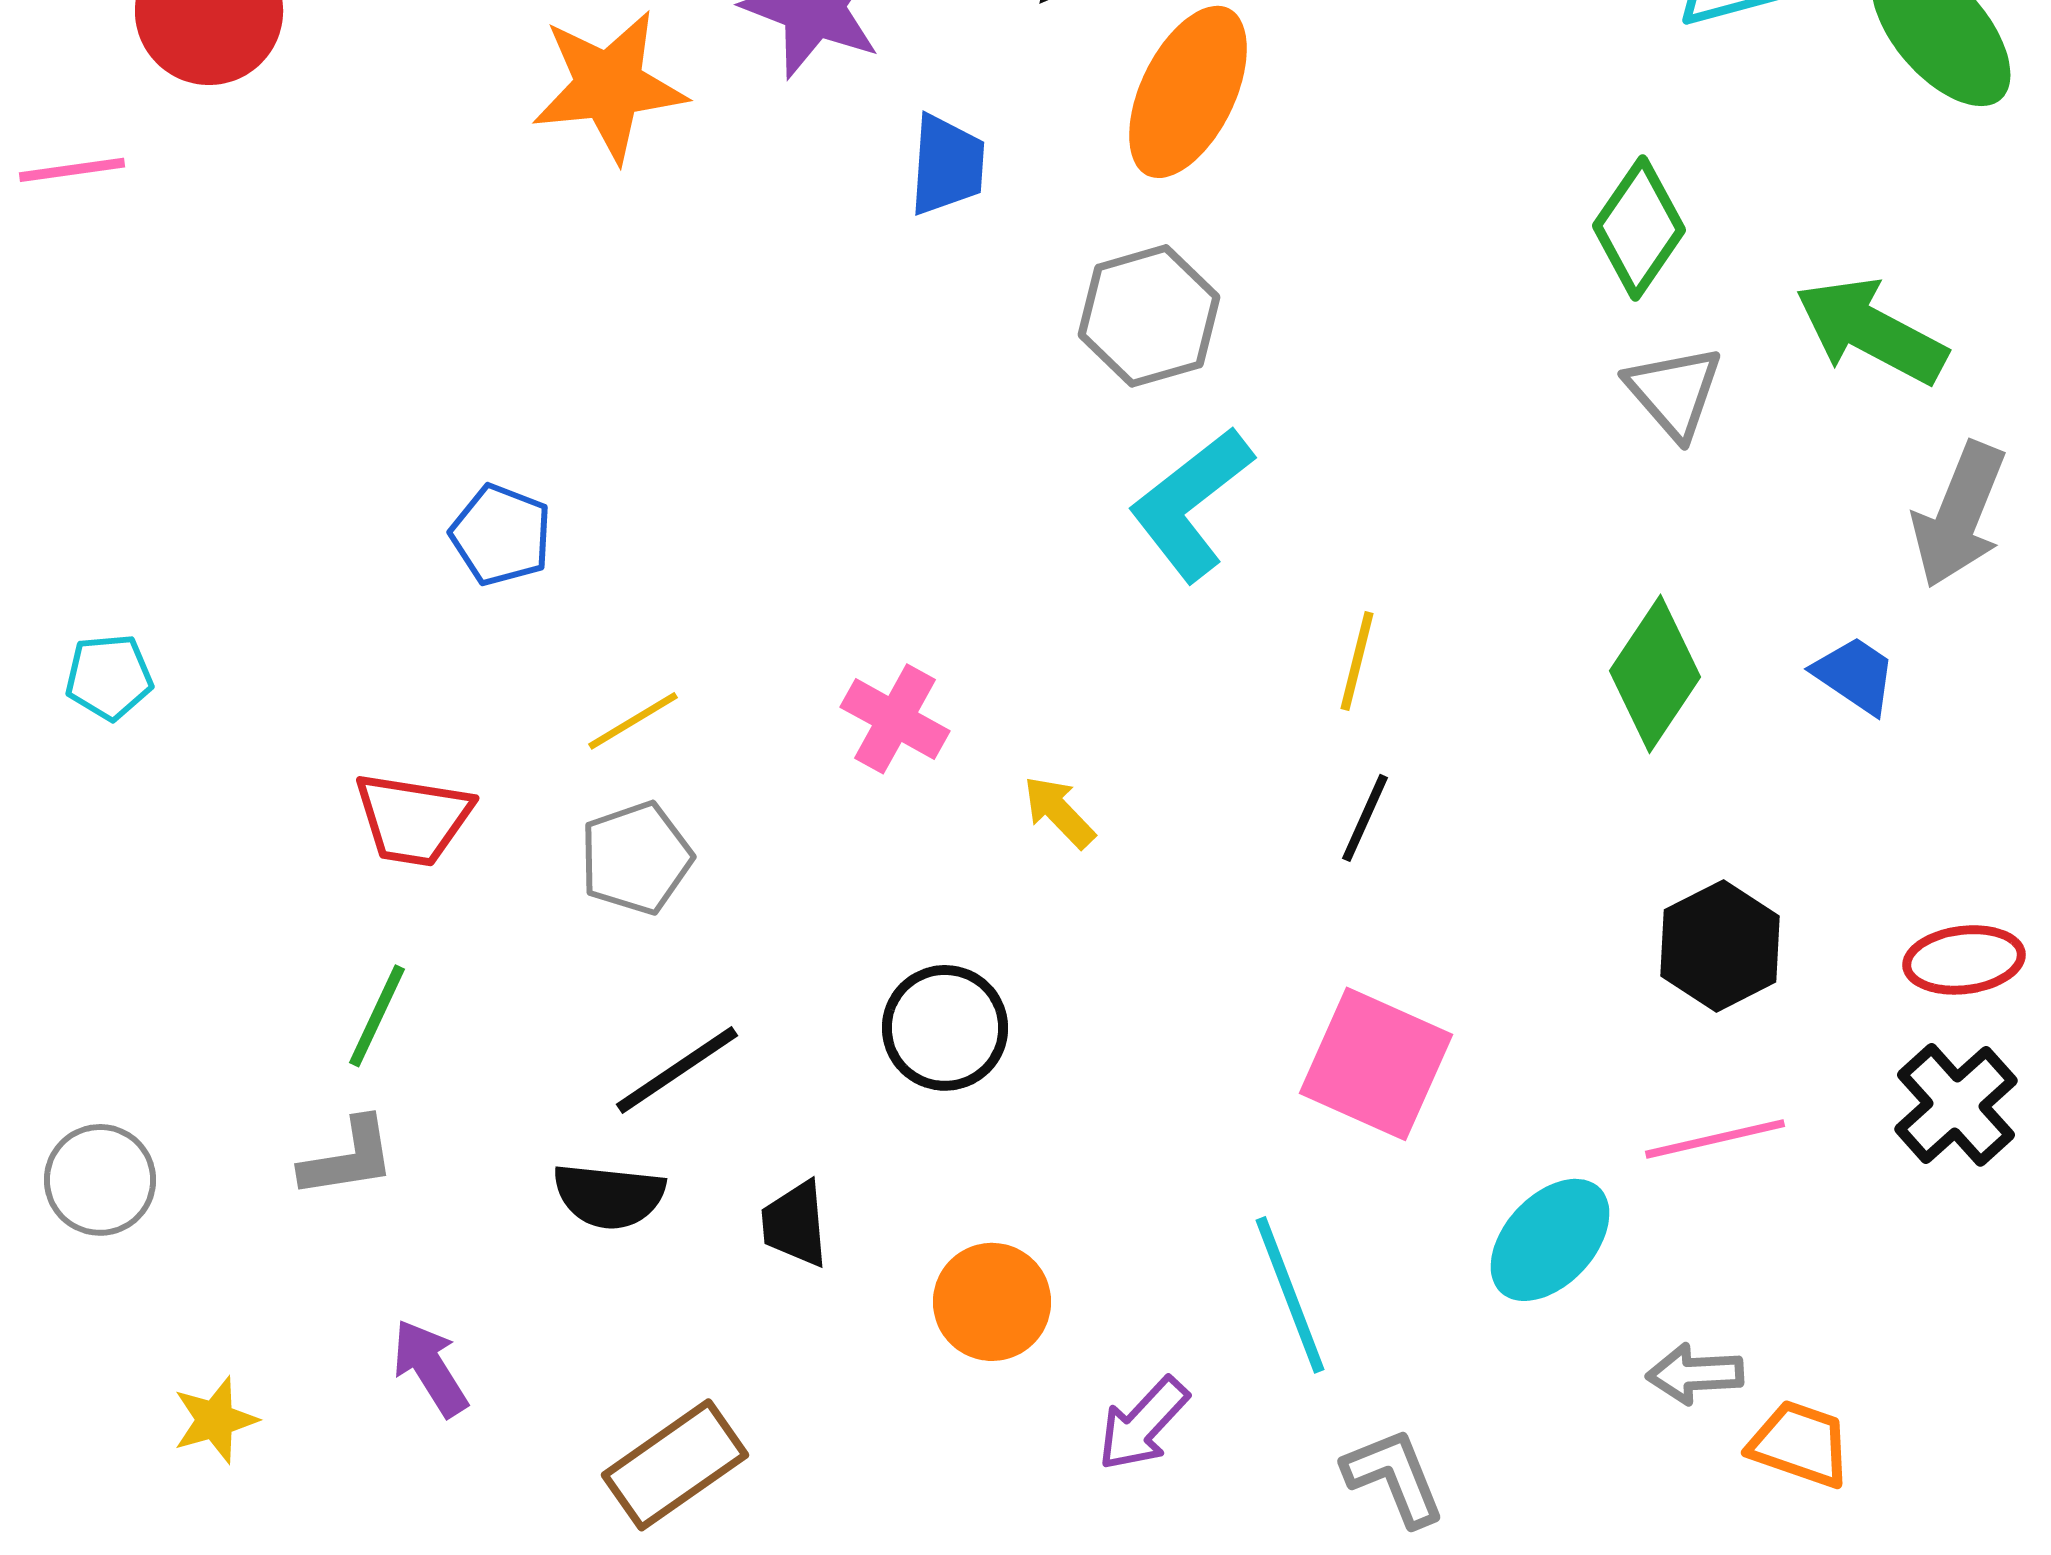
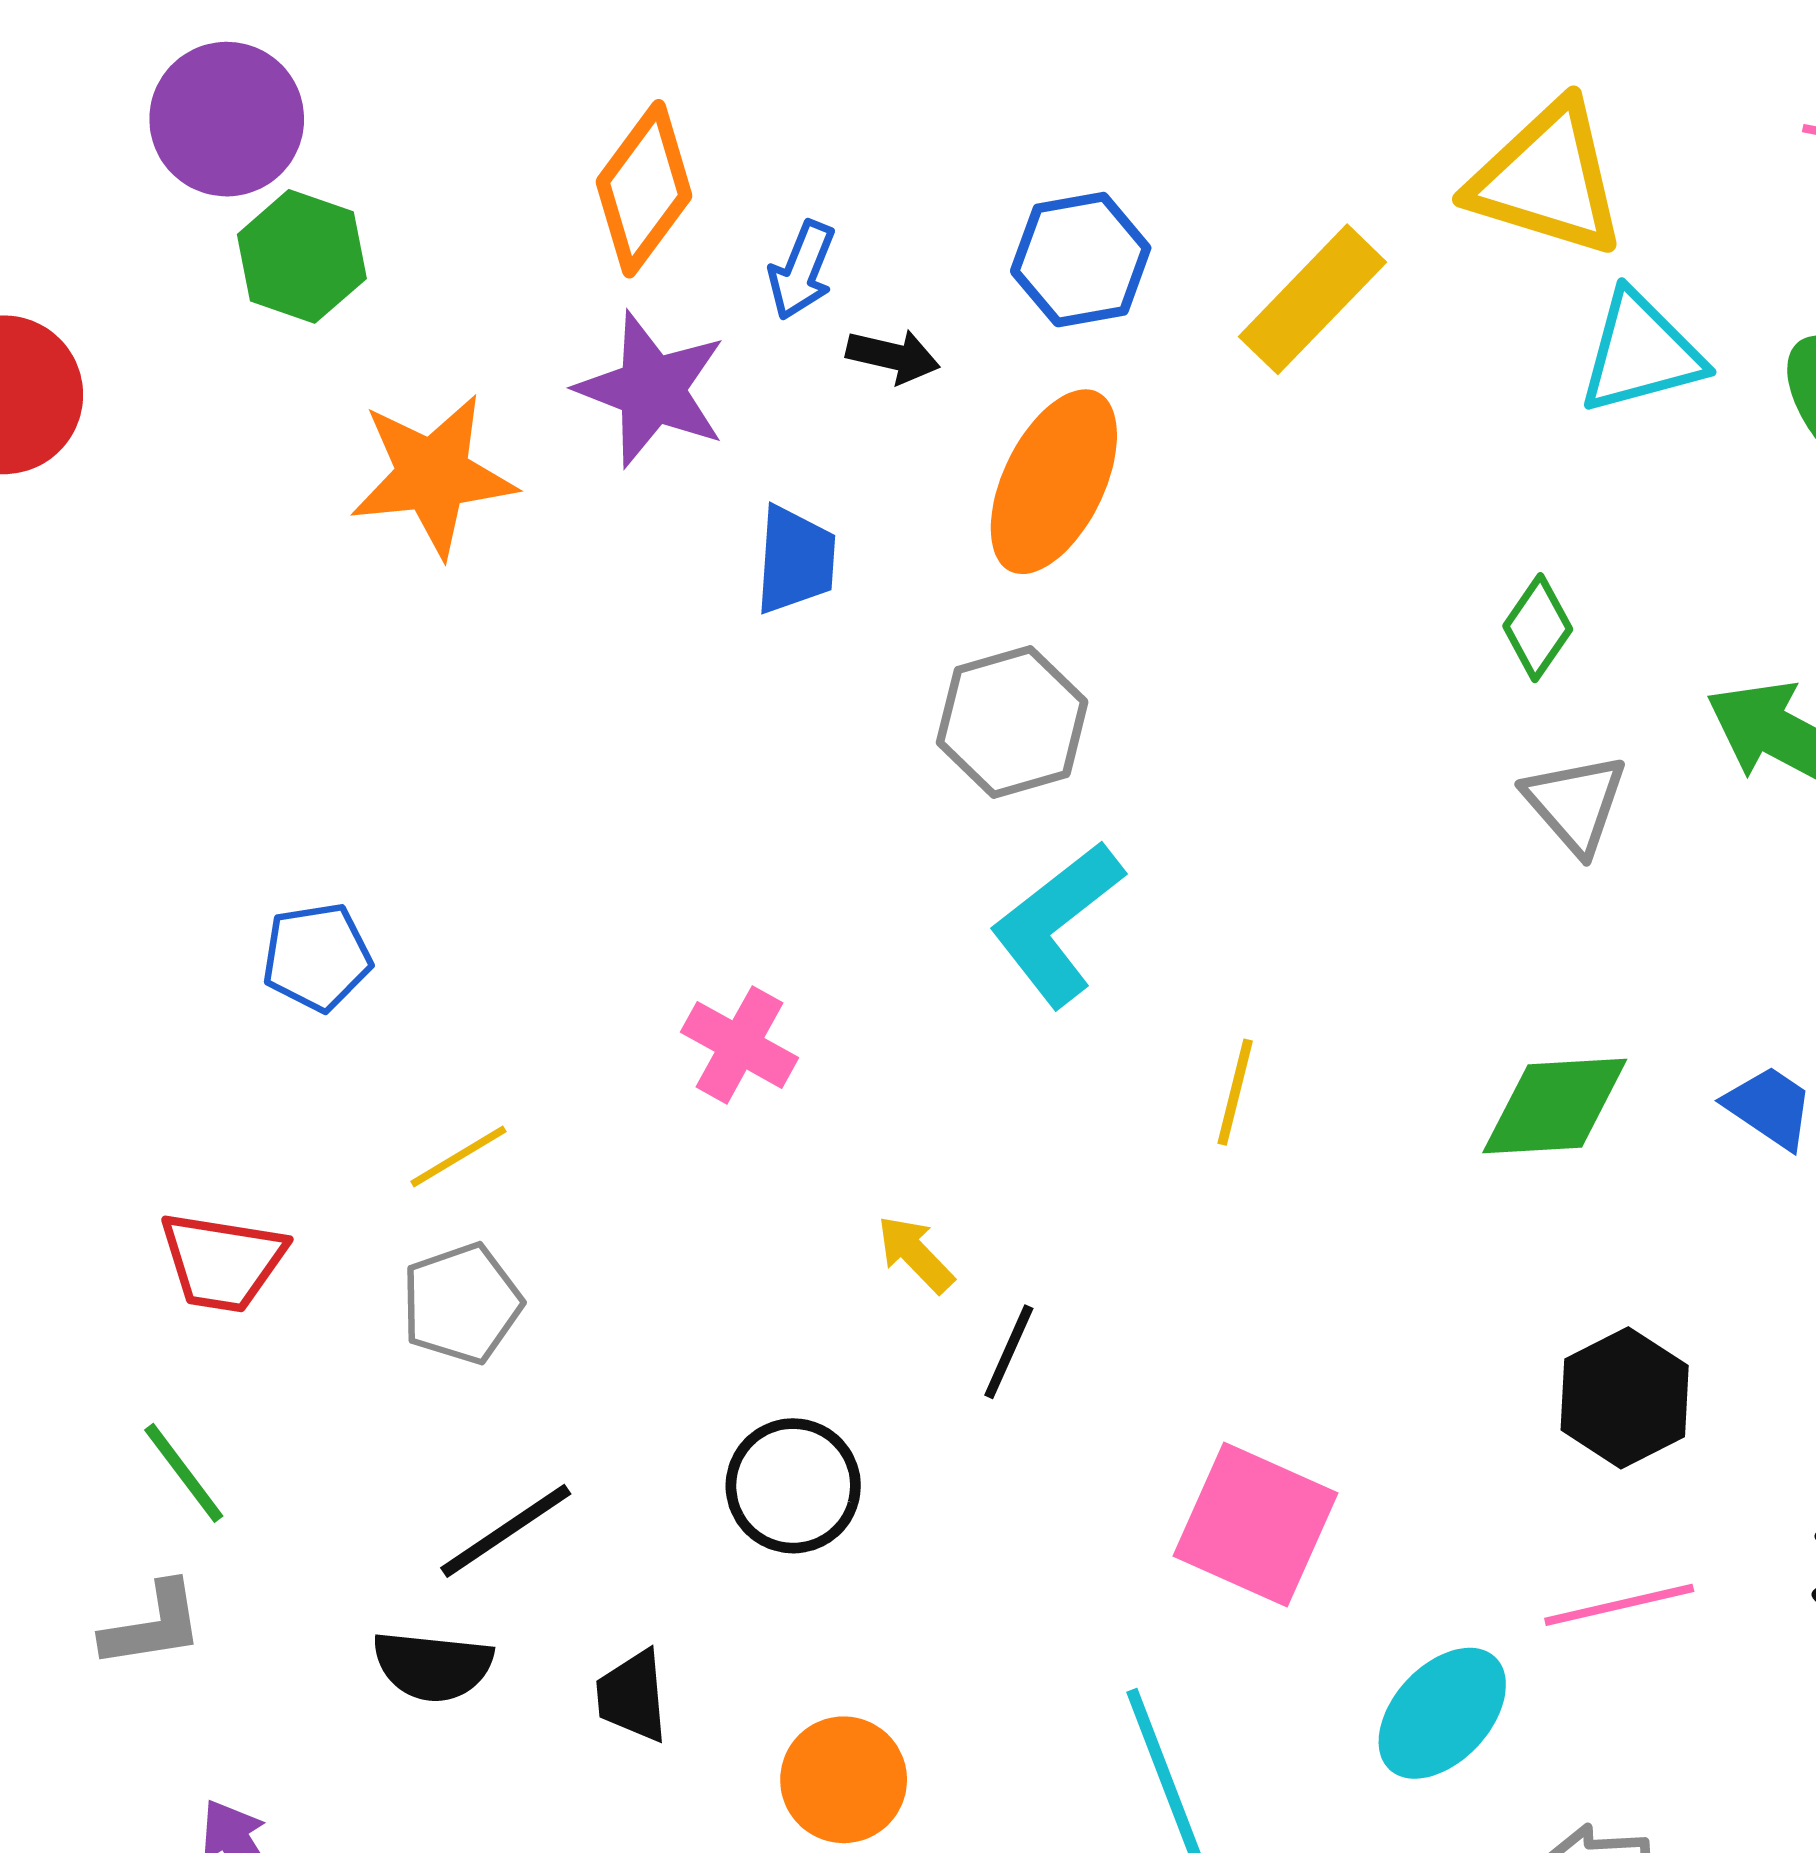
green diamond: (1639, 228) -> (1538, 628), size x0.7
blue pentagon: (501, 535) -> (317, 957), turned -30
green diamond: (1655, 674) -> (1555, 1106), turned 53
pink cross: (895, 719) -> (740, 1045), moved
black line: (1365, 818) -> (1009, 1352), moved
green line: (377, 1016) -> (184, 1473), turned -62

